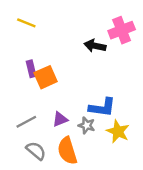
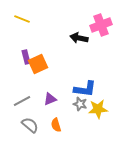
gray star: (87, 125) -> (80, 104), moved
yellow star: (118, 131) -> (98, 109), turned -30
orange semicircle: (67, 151) -> (56, 125), size x0.6

